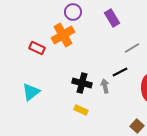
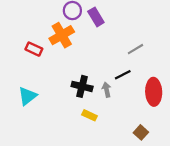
purple rectangle: (112, 18) -> (96, 17), moved
yellow rectangle: (81, 110) -> (89, 115), moved

